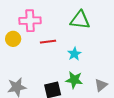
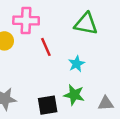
red line: (48, 42) -> (46, 47), turned 70
gray triangle: (101, 85) -> (106, 103), turned 32

